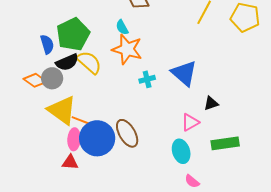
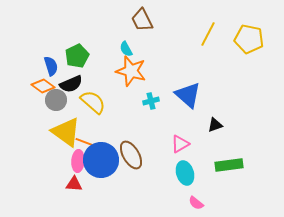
green pentagon: (73, 34) -> (77, 56), size x0.7
yellow semicircle: (89, 62) -> (93, 102), moved
orange diamond: (35, 80) -> (43, 86), moved
pink triangle: (190, 122) -> (180, 144), moved

